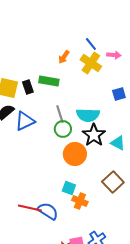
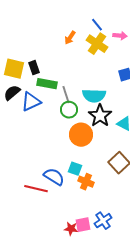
green rectangle: (49, 81) -> (47, 84), moved
blue semicircle: (48, 211) -> (54, 177), moved

